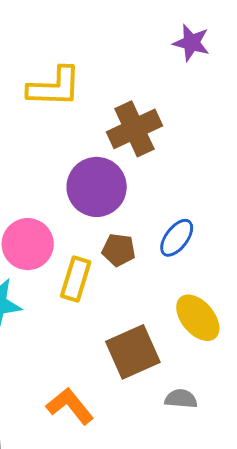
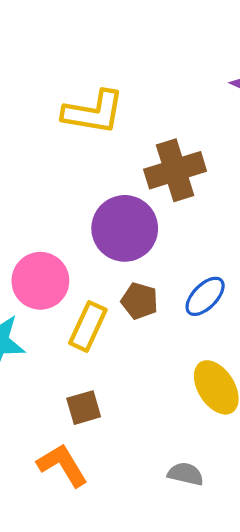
brown square: (133, 352) -> (84, 408), moved, size x0.6

